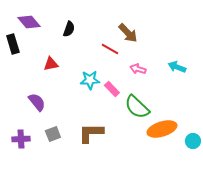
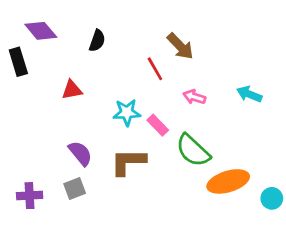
red line: (110, 49) -> (155, 69), turned 30
purple semicircle: (37, 102) -> (80, 153), moved
brown L-shape: (91, 133) -> (128, 162), moved

